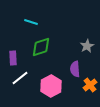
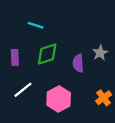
purple rectangle: (13, 58) -> (15, 57), moved
purple semicircle: (75, 69) -> (78, 63), moved

